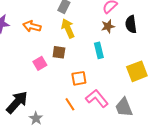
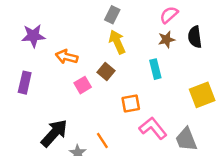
orange arrow: (32, 26) -> (67, 57), moved
brown square: (59, 52) -> (106, 72), turned 32
orange line: (70, 104) -> (102, 141), moved

